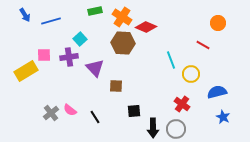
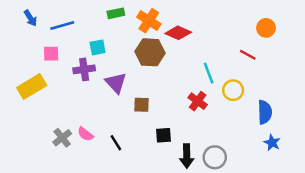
cyan square: (80, 39) -> (98, 47), turned 32
pink square: (44, 55) -> (51, 54), moved
blue semicircle: (217, 92) -> (265, 112), turned 102
red cross: (182, 104) -> (198, 101), moved

